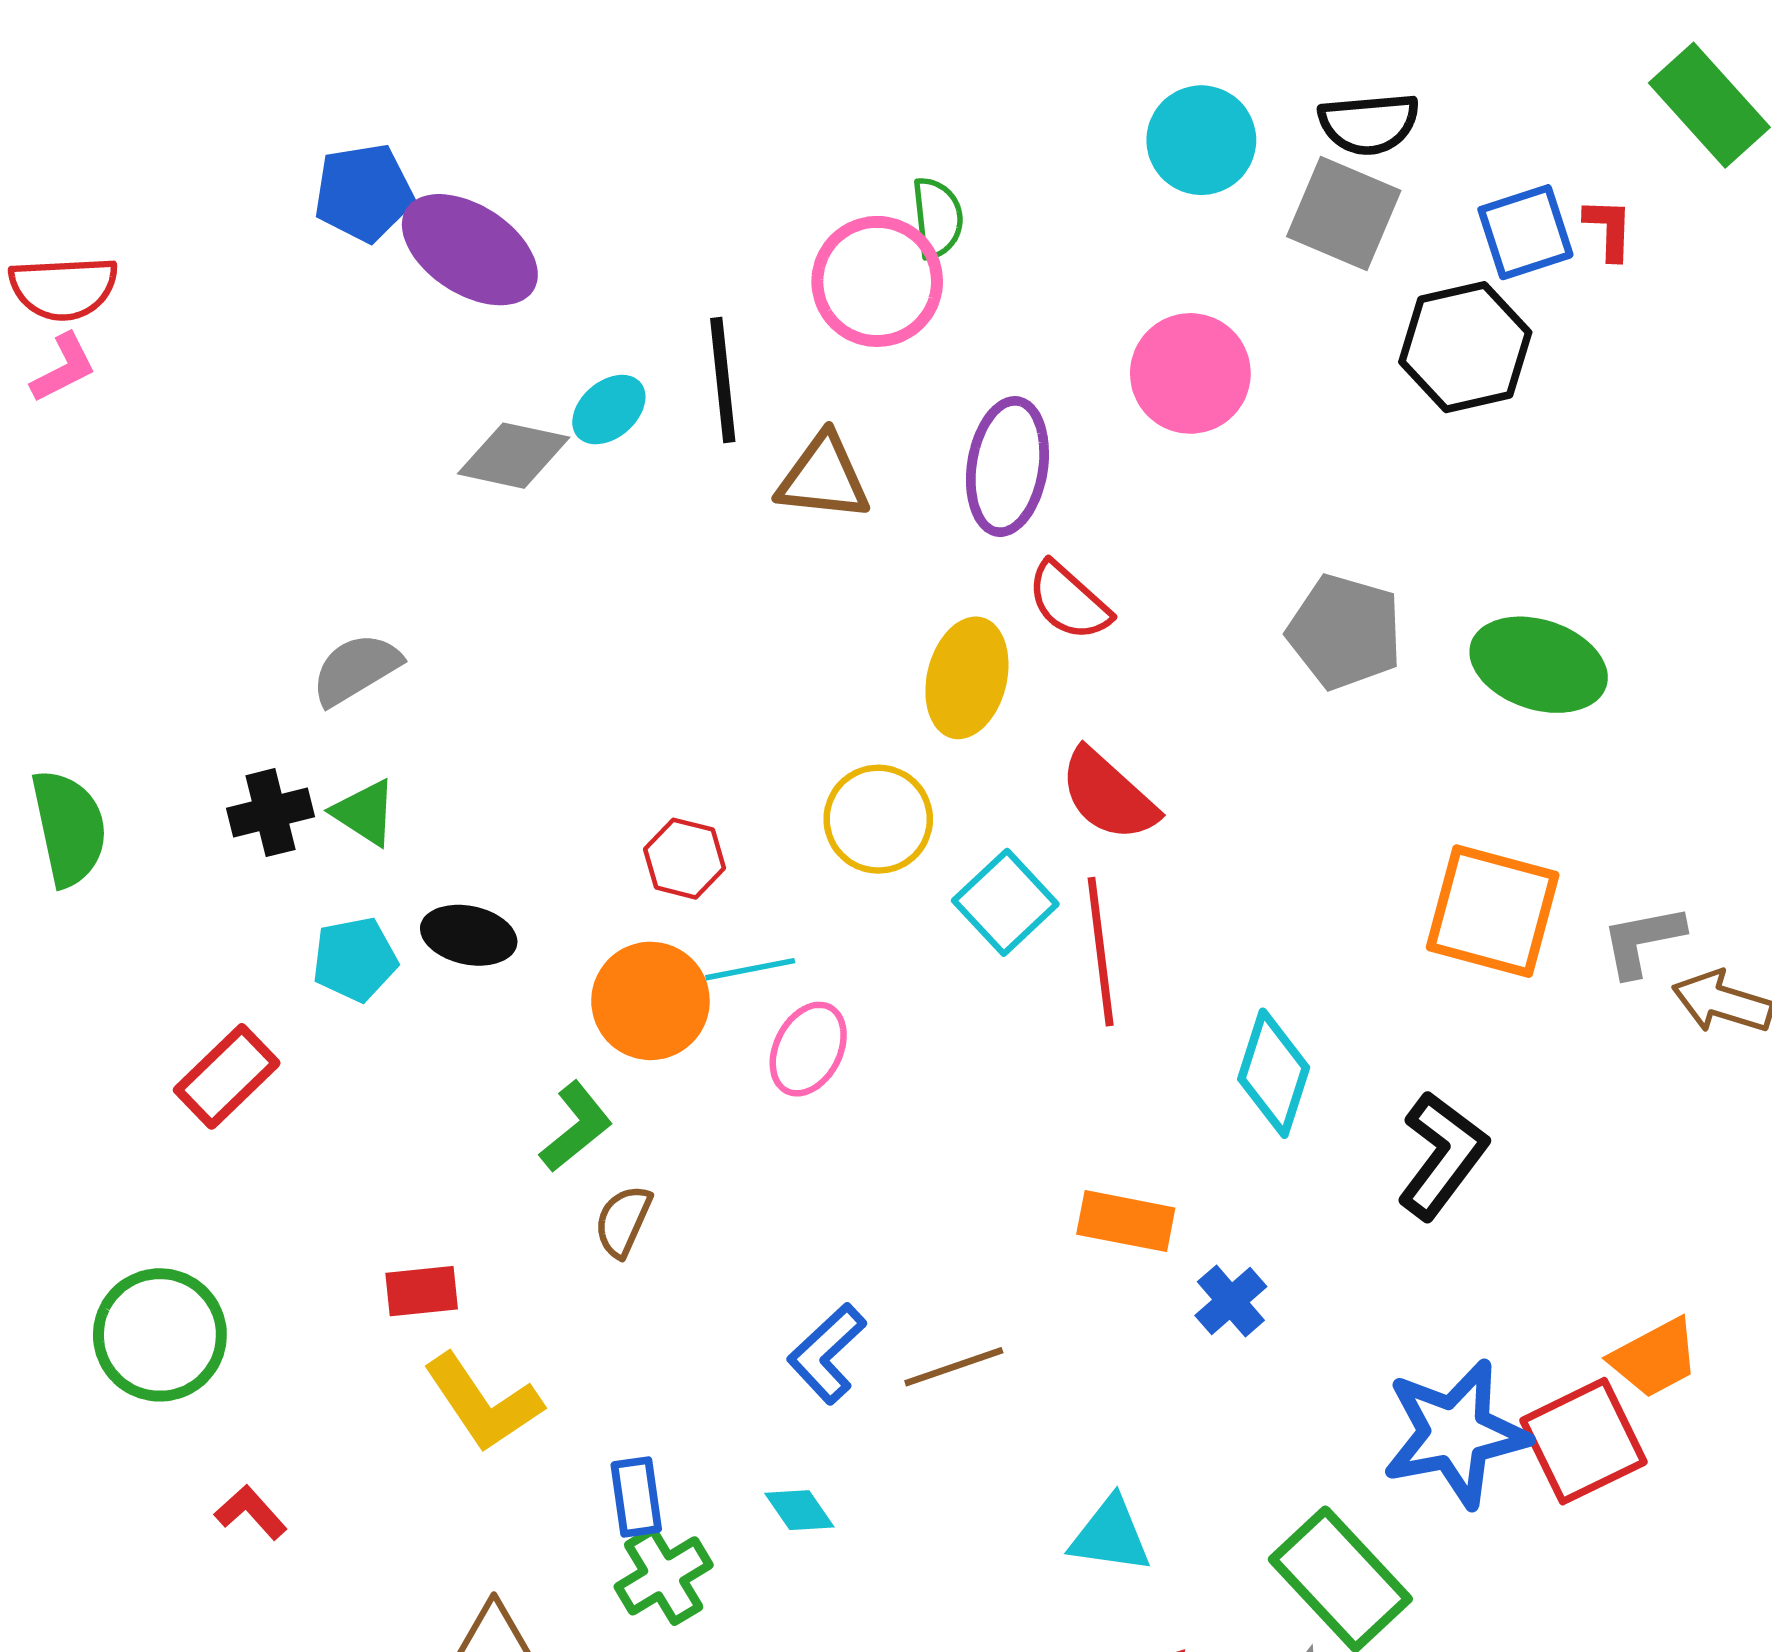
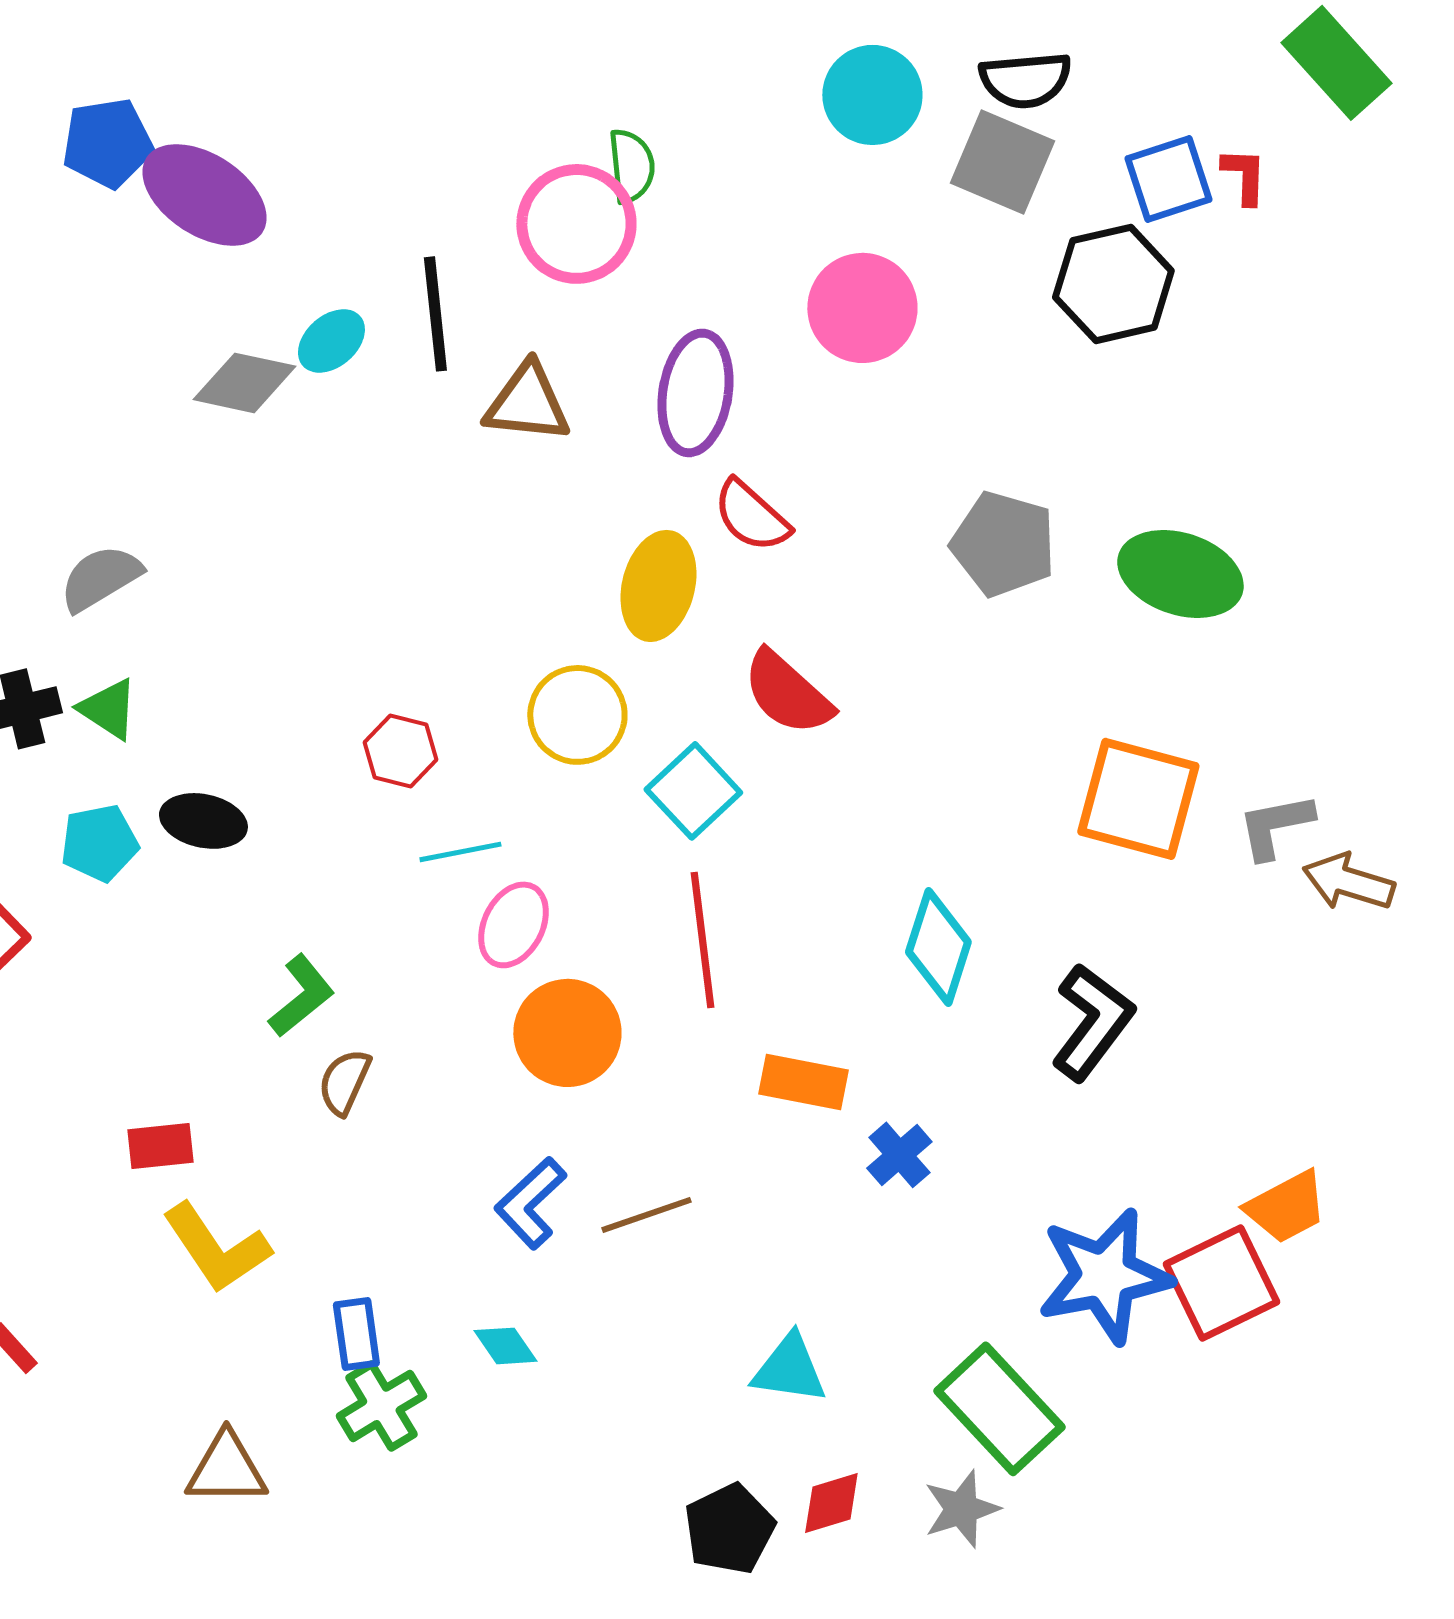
red line: (1101, 952) -> (702, 940), moved
orange circle: (650, 1001) -> (567, 1033), moved

